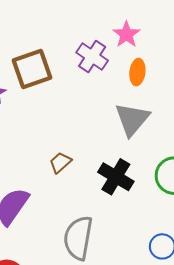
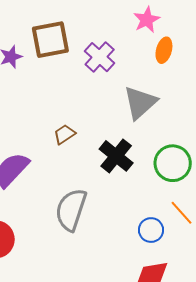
purple cross: (92, 57) -> (100, 57), moved
orange ellipse: (137, 72) -> (164, 50), moved

